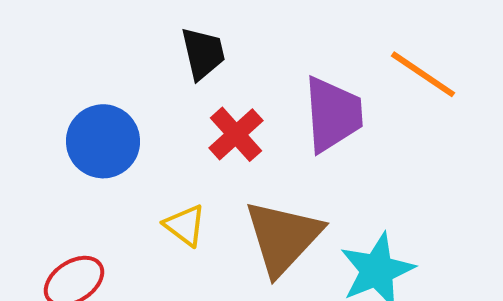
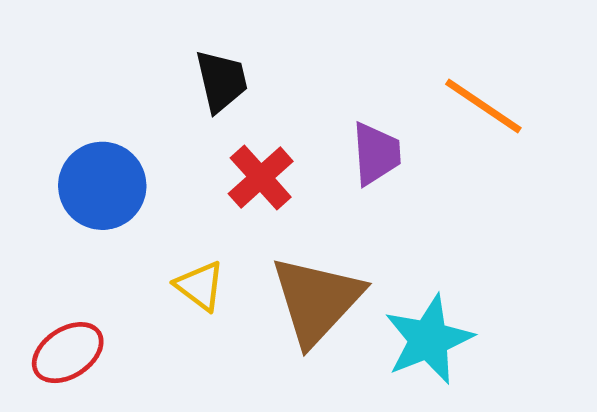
purple trapezoid: (333, 114) -> (376, 154), size x0.7

